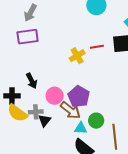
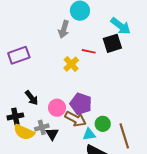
gray arrow: (30, 13) -> (64, 29), moved
red line: (97, 47) -> (89, 51), turned 32

